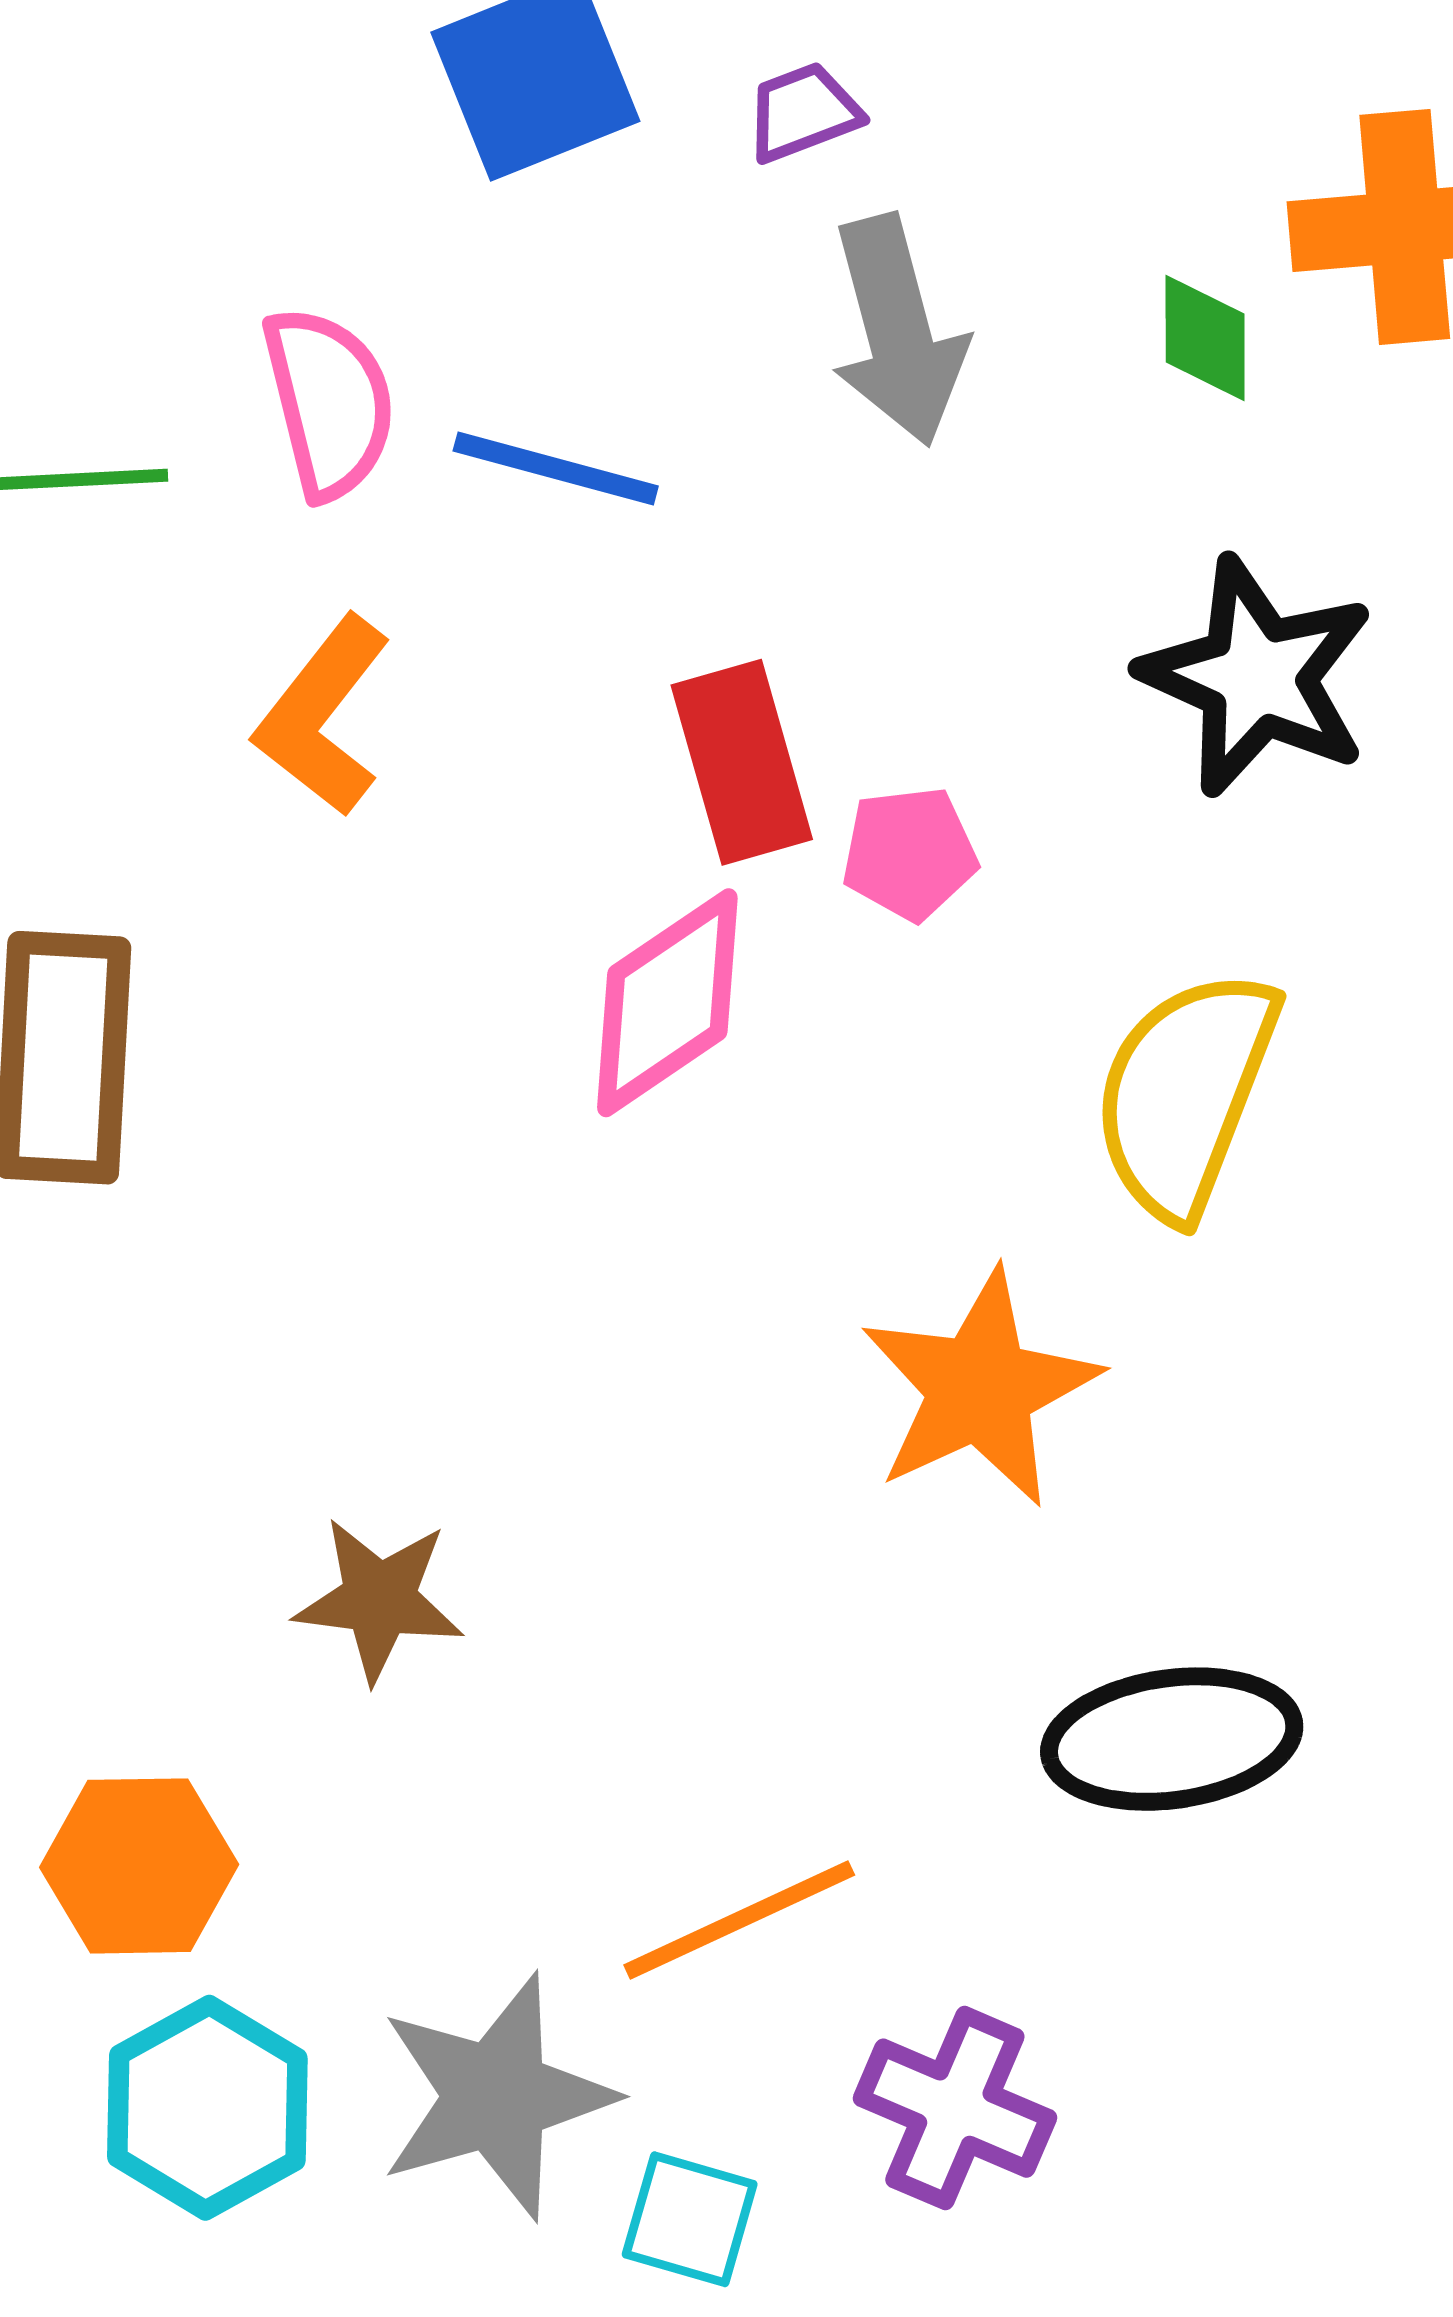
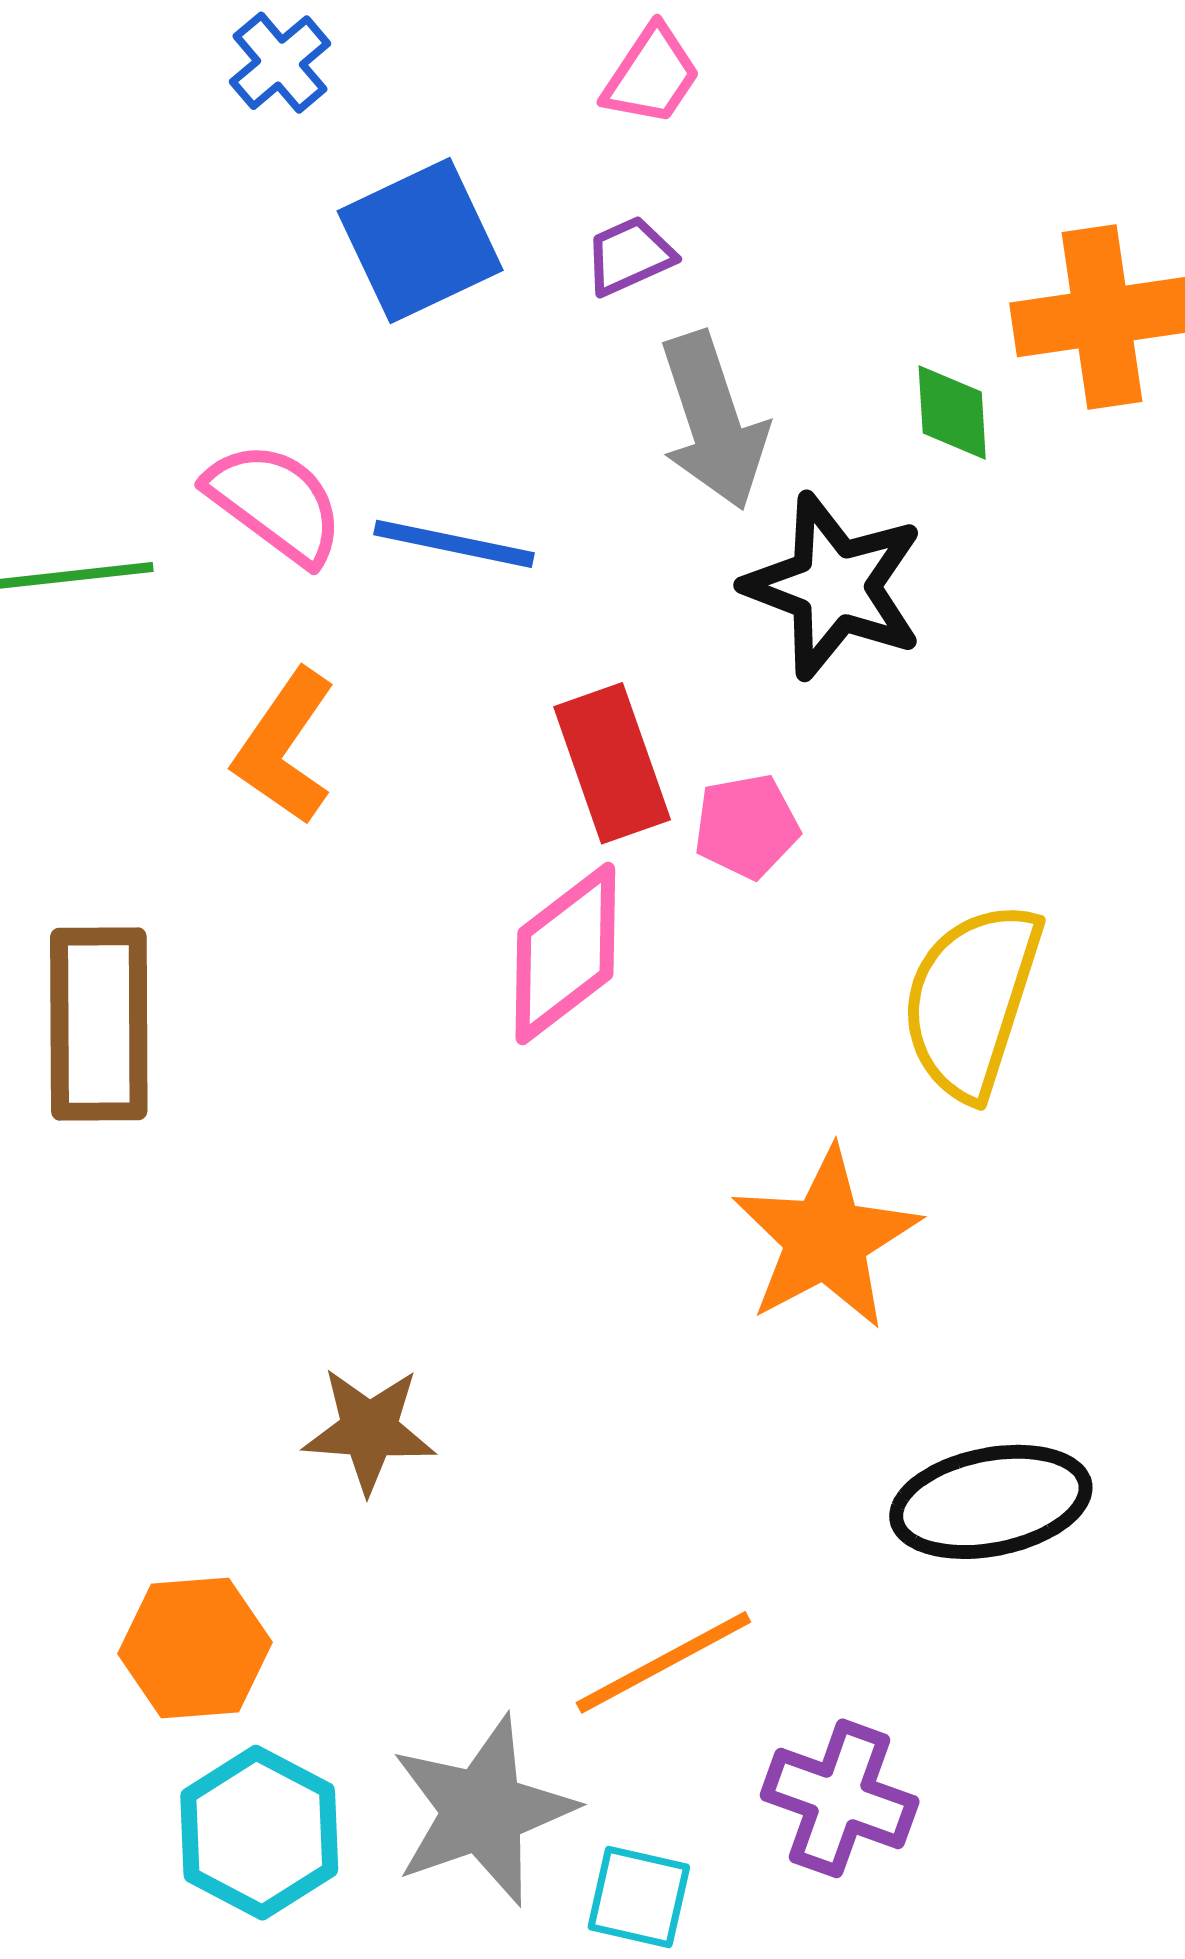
pink semicircle: (329, 402) -> (275, 503), turned -36
black star: (1257, 677) -> (834, 586), moved

